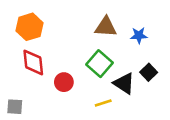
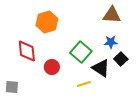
orange hexagon: (29, 27) -> (47, 22), moved
brown triangle: (106, 27) -> (112, 15), moved
blue star: (139, 35) -> (111, 42), moved

